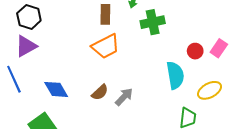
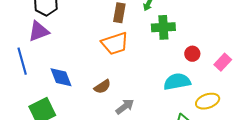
red circle: (195, 51) -> (192, 54), moved
cyan semicircle: (175, 75) -> (177, 82), turned -100
gray arrow: (124, 97) -> (125, 106), moved

